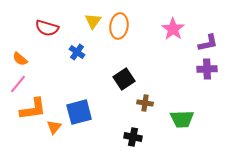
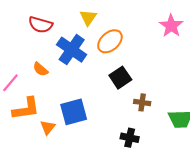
orange ellipse: (119, 26) -> (110, 41), moved, turned 40
blue cross: (77, 52) -> (72, 50), size x1.8
orange semicircle: (20, 59) -> (40, 69), moved

